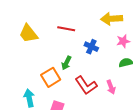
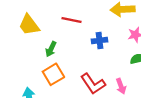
blue cross: (91, 47) -> (99, 40), turned -32
green arrow: (66, 63) -> (51, 49), moved

